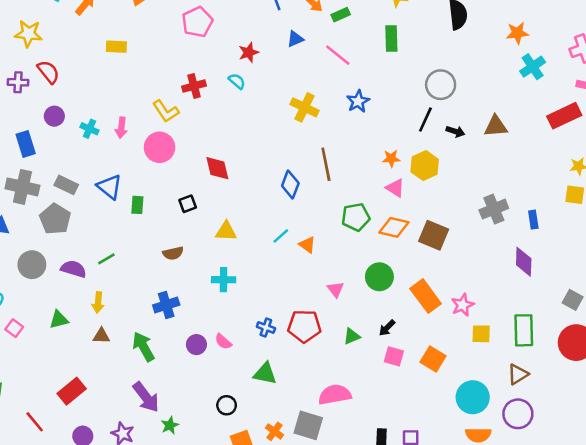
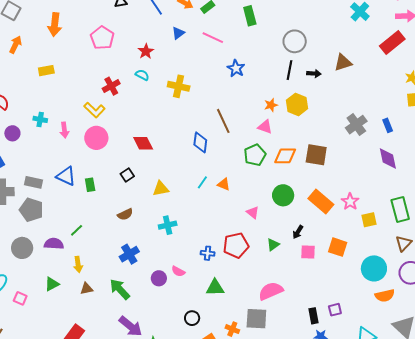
yellow cross: (305, 107) -> (179, 86), moved
cyan cross: (90, 129) -> (40, 119), moved
pink triangle: (395, 188) -> (265, 127), moved

